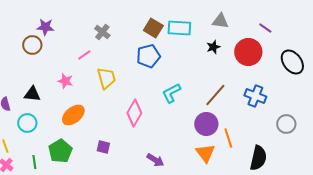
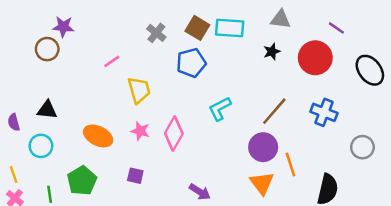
gray cross: (102, 32) -> (156, 33), moved
pink star: (65, 81) -> (140, 131), moved
orange ellipse: (73, 115) -> (98, 136), turned 65

